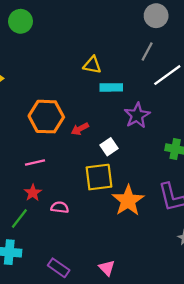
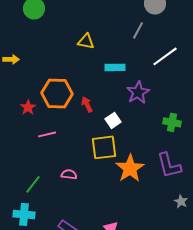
gray line: (147, 52) -> (138, 30), moved
yellow triangle: (92, 65) -> (86, 41), moved
red arrow: (80, 129) -> (87, 104), turned 91
red star: (33, 193) -> (28, 107), moved

